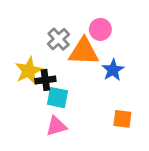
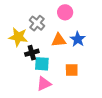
orange triangle: (84, 52) -> (59, 40), moved, size x0.7
yellow star: (29, 71) -> (18, 37), moved, turned -30
orange square: (122, 119) -> (72, 70), moved

